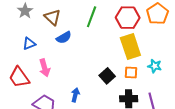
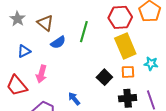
green line: (92, 17) -> (84, 32), moved
pink arrow: (45, 68) -> (41, 74), turned 36
blue arrow: (75, 95) -> (74, 99), turned -48

